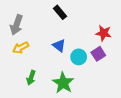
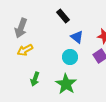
blue triangle: (59, 46) -> (77, 37), moved
cyan circle: (79, 57) -> (70, 57), moved

